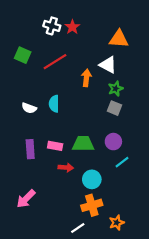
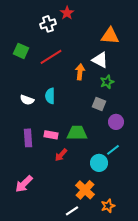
white cross: (52, 26) -> (48, 24), turned -35
red star: (72, 27) -> (67, 13), moved
gray square: (114, 108) -> (99, 104), moved
purple circle: (113, 142) -> (116, 122), moved
red arrow: (66, 167) -> (61, 155), turned 128
cyan circle: (92, 179) -> (99, 163), moved
orange cross: (92, 205) -> (85, 190), turned -30

